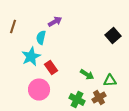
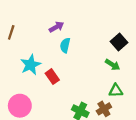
cyan semicircle: (41, 38) -> (65, 45), moved
green arrow: (87, 75) -> (113, 65), moved
pink circle: (39, 90) -> (20, 106), moved

